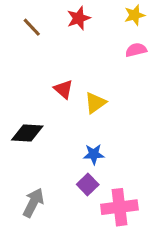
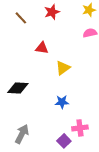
red triangle: (64, 89) -> (42, 48), moved, turned -32
purple square: (88, 184) -> (64, 141), moved
pink cross: (119, 207) -> (80, 128), moved, size x0.7

